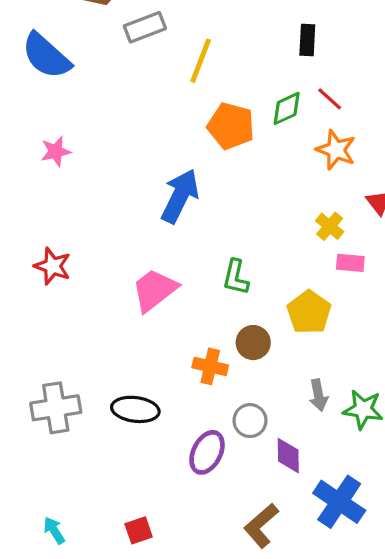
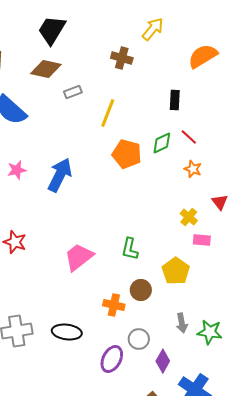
gray rectangle: (145, 27) -> (73, 92), size x0.7
orange star: (336, 150) -> (193, 169), size x0.7
blue arrow: (180, 196) -> (60, 175), moved
purple diamond: (288, 456) -> (163, 361), turned 30

